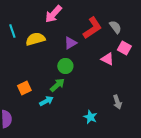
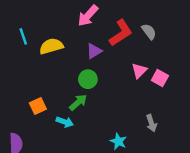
pink arrow: (53, 14) -> (88, 16), moved
pink square: (124, 48) -> (160, 78), moved
pink triangle: (107, 59) -> (139, 71), turned 48
cyan arrow: (46, 101) -> (65, 122), turned 48

